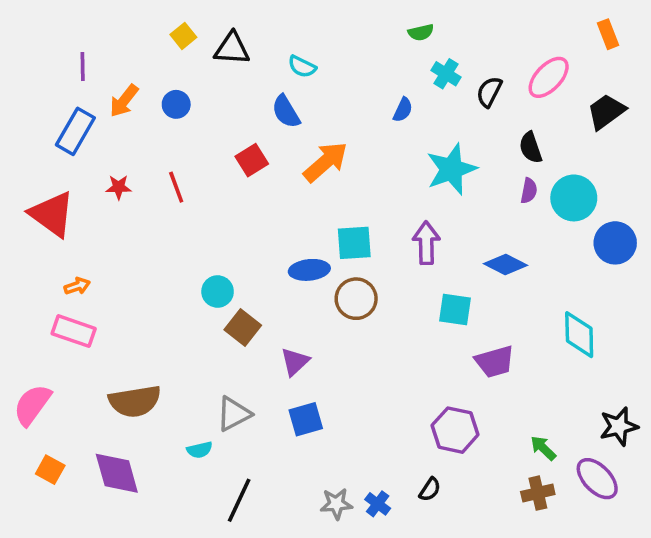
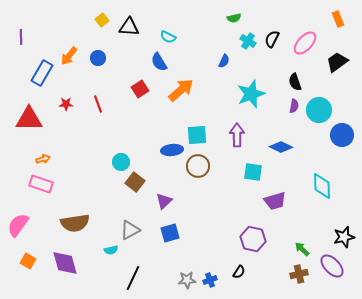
purple line: (83, 67) -> (21, 37), moved
black semicircle: (489, 92) -> (272, 39), moved
red triangle: (52, 214) -> (29, 119), turned -36
blue cross: (378, 504) -> (210, 280), turned 32

